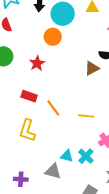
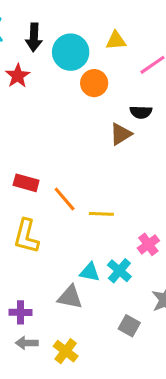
orange circle: (53, 37) -> (94, 83), moved
red star: (37, 63) -> (18, 76), moved
yellow line: (86, 116) -> (101, 214), moved

